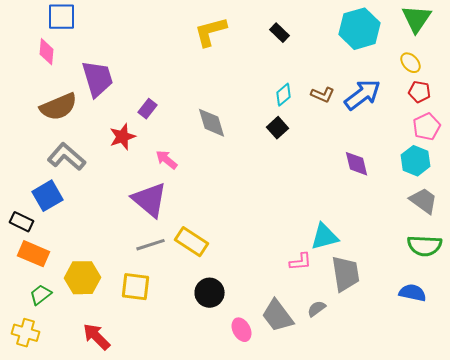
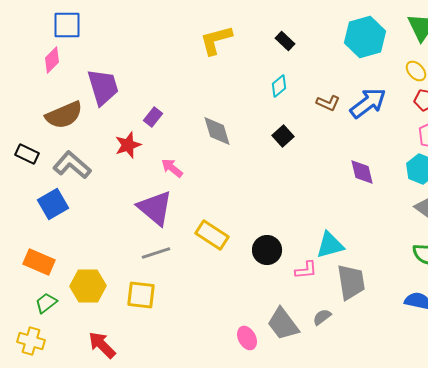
pink diamond: (46, 52) -> (52, 60), turned 40
cyan diamond: (284, 95) -> (279, 86), moved
black rectangle: (22, 222) -> (27, 154), moved
yellow rectangle: (192, 242) -> (212, 235), moved
black circle: (210, 293) -> (267, 250), moved

